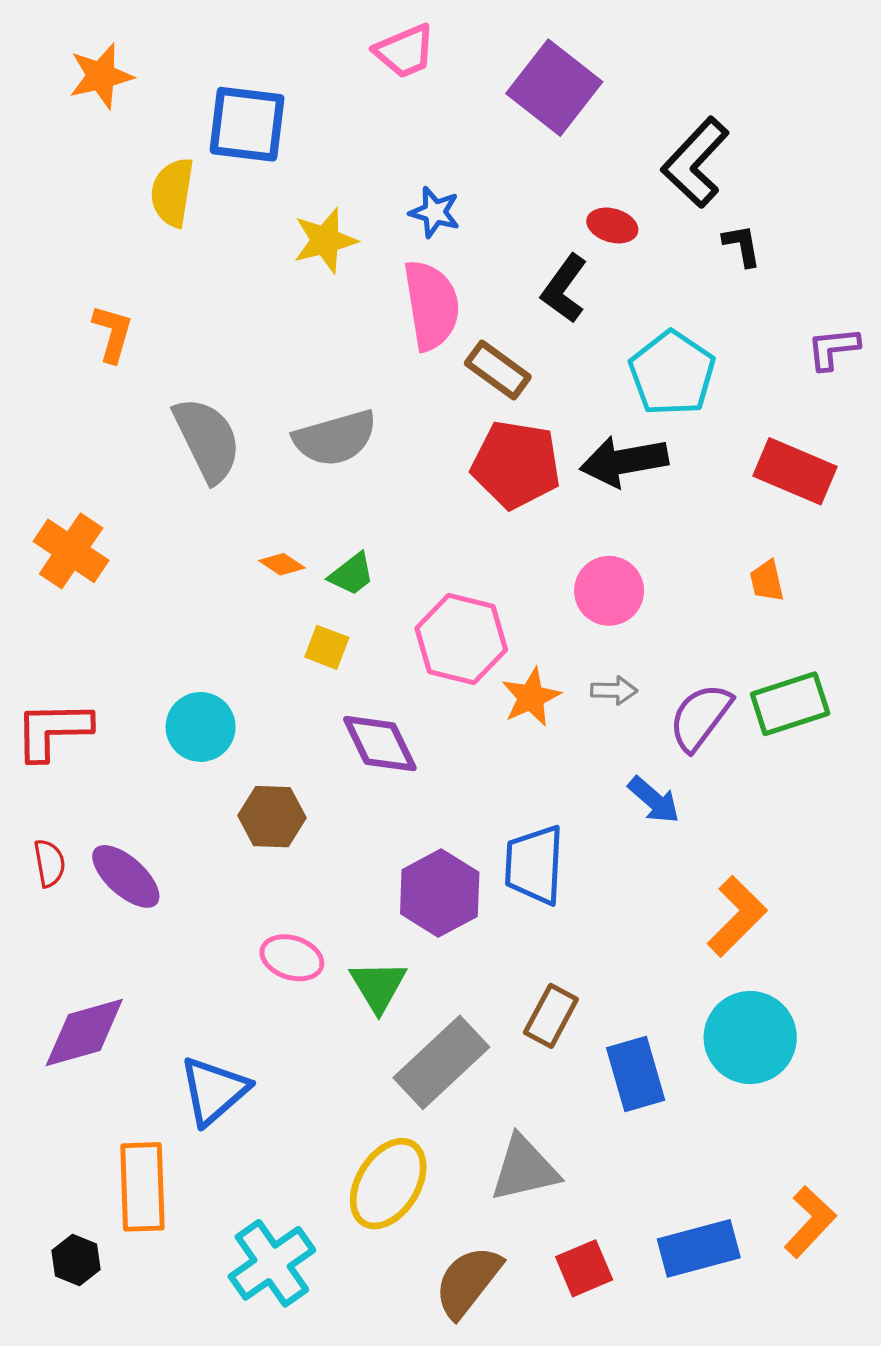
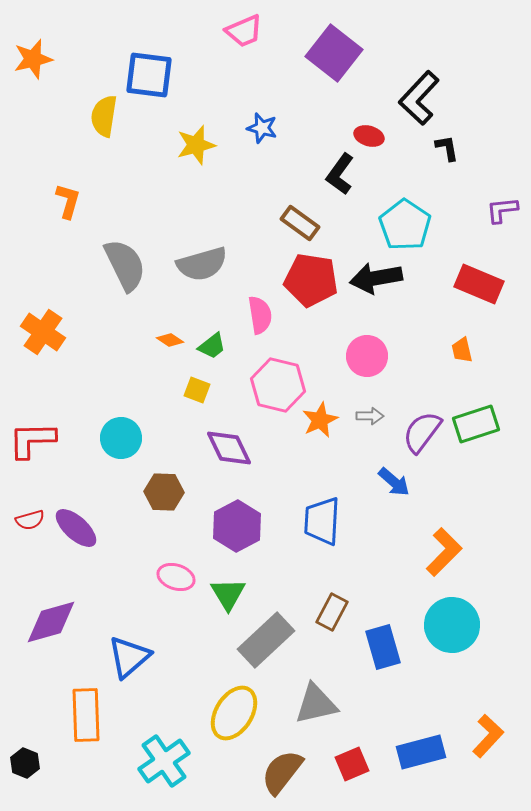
orange star: (101, 76) -> (33, 59), moved
pink semicircle: (431, 305) -> (260, 315), moved, size x0.7
red semicircle: (49, 863) -> (30, 520), turned 84
purple hexagon: (440, 893) -> (237, 526), moved
black hexagon: (76, 1260) -> (25, 763), moved

